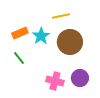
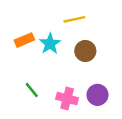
brown circle: (70, 42) -> (85, 51), size x0.7
green line: (19, 58) -> (32, 90), moved

